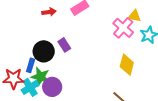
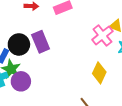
purple rectangle: (64, 45) -> (41, 42), size x1.5

